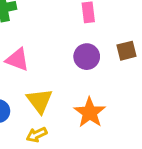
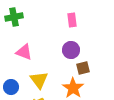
brown square: (126, 51) -> (83, 68), moved

